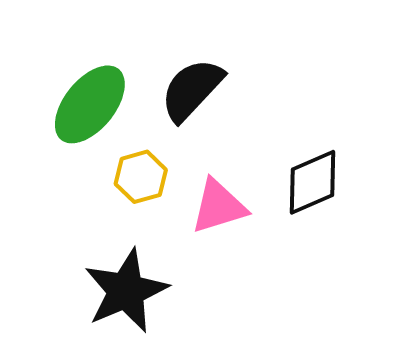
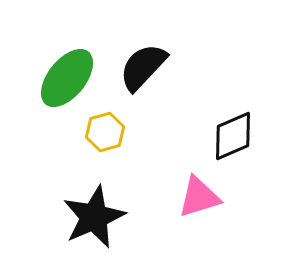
pink triangle: (219, 206) -> (199, 197), moved

